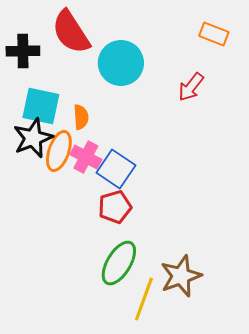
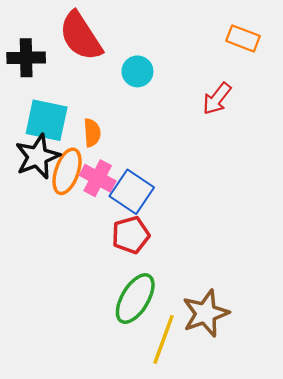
cyan circle: (121, 63) -> (137, 71), size x0.6

